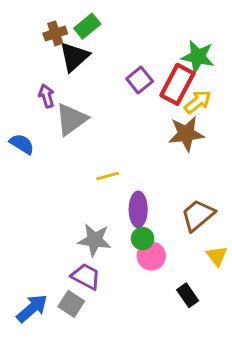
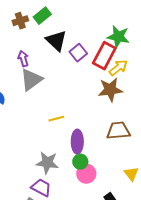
black triangle: (74, 57) -> (56, 41), moved, turned -35
purple arrow: (47, 96) -> (23, 59), moved
brown trapezoid: (198, 215) -> (118, 131), moved, turned 35

